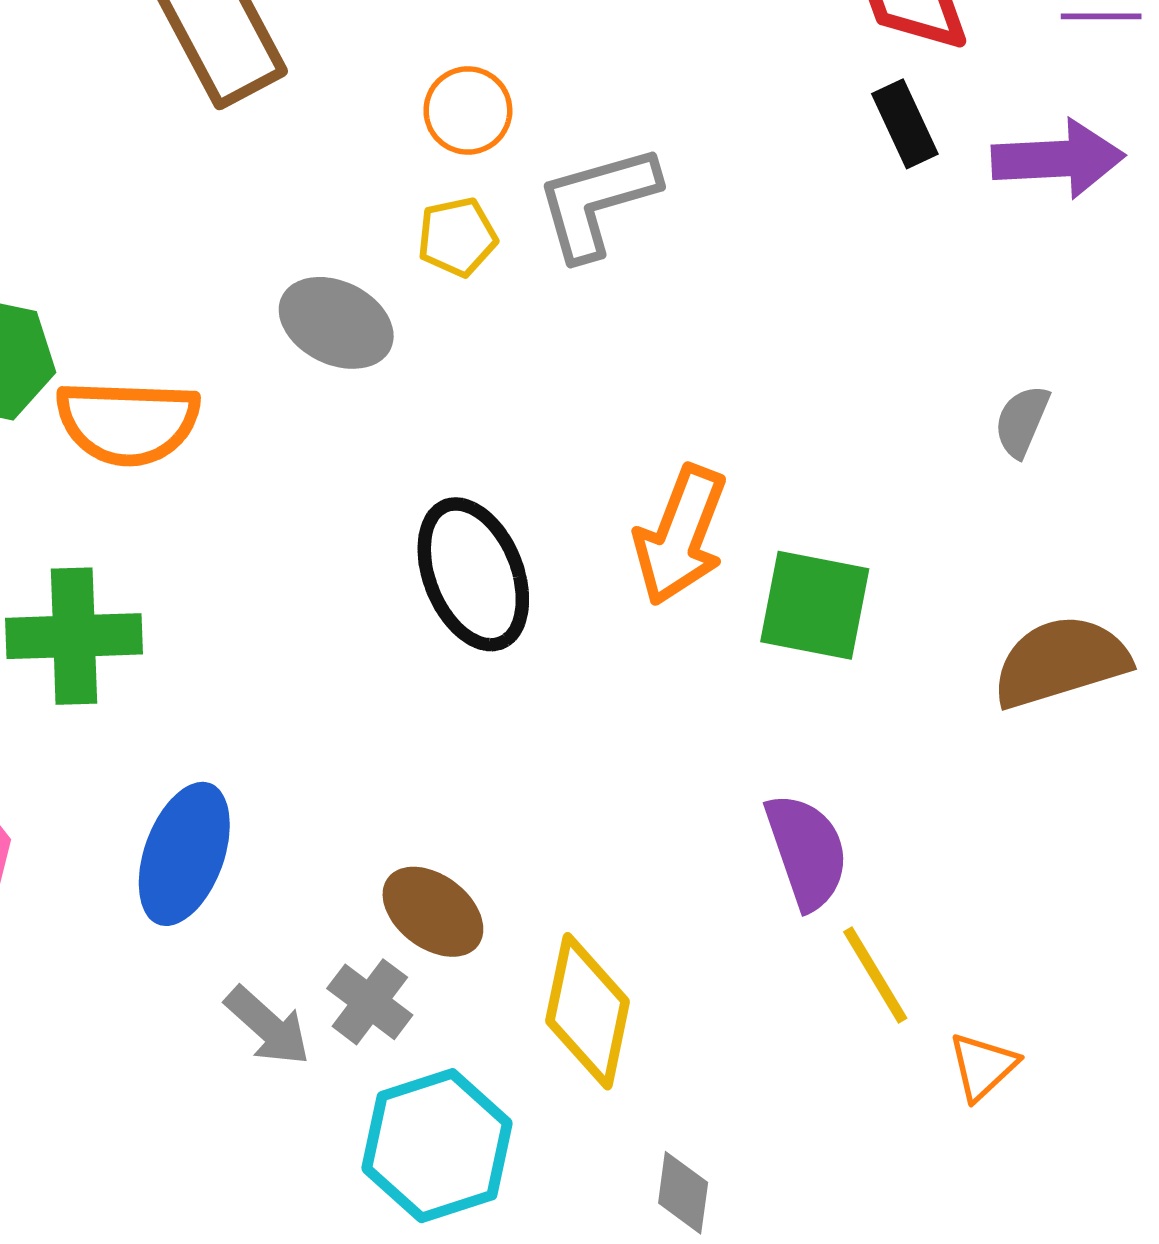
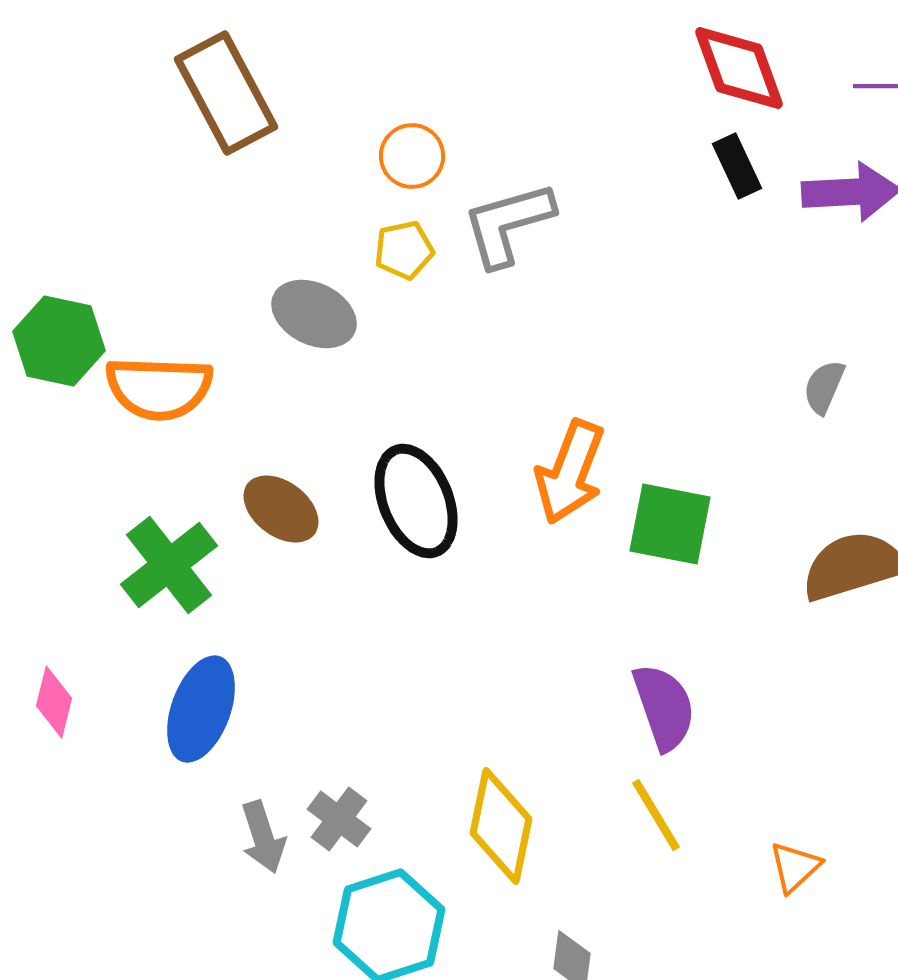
green cross: (74, 636) -> (169, 565), moved, turned -36
brown ellipse: (433, 912) -> (281, 509), moved
yellow line: (875, 975) -> (656, 815), moved
gray arrow: (268, 1026) -> (263, 837), turned 30

